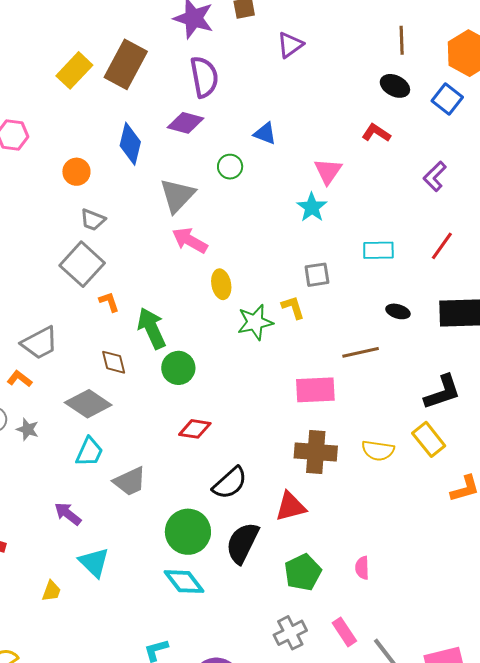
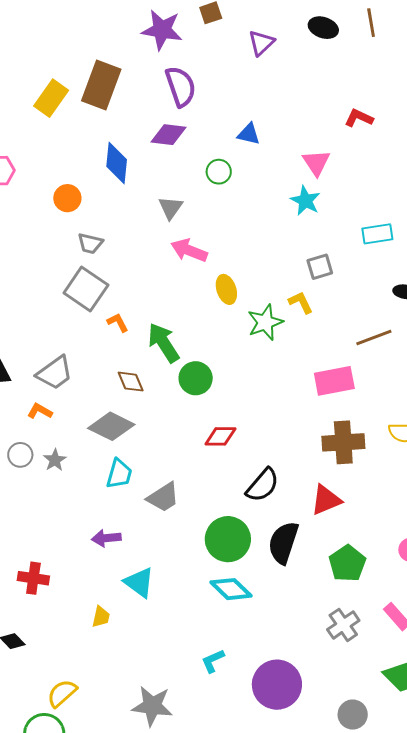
black ellipse: (395, 86) -> (323, 28), moved
gray triangle: (177, 196) -> (171, 208), size x0.7
gray star: (28, 429) -> (55, 460), turned 30
purple arrow: (68, 514) -> (106, 538), turned -36

